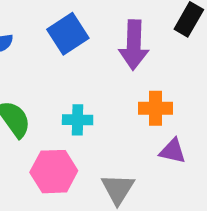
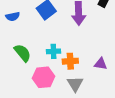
orange cross: (155, 108) -> (70, 61), moved

